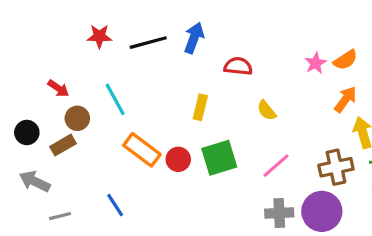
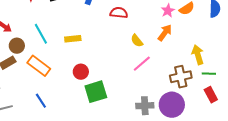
orange arrow: (345, 99) -> (165, 33), moved
yellow rectangle: (200, 107) -> (73, 39), moved, turned 70
orange rectangle: (142, 150) -> (39, 66), moved
green square: (219, 158) -> (96, 92), moved
pink line: (276, 166) -> (142, 64), moved

